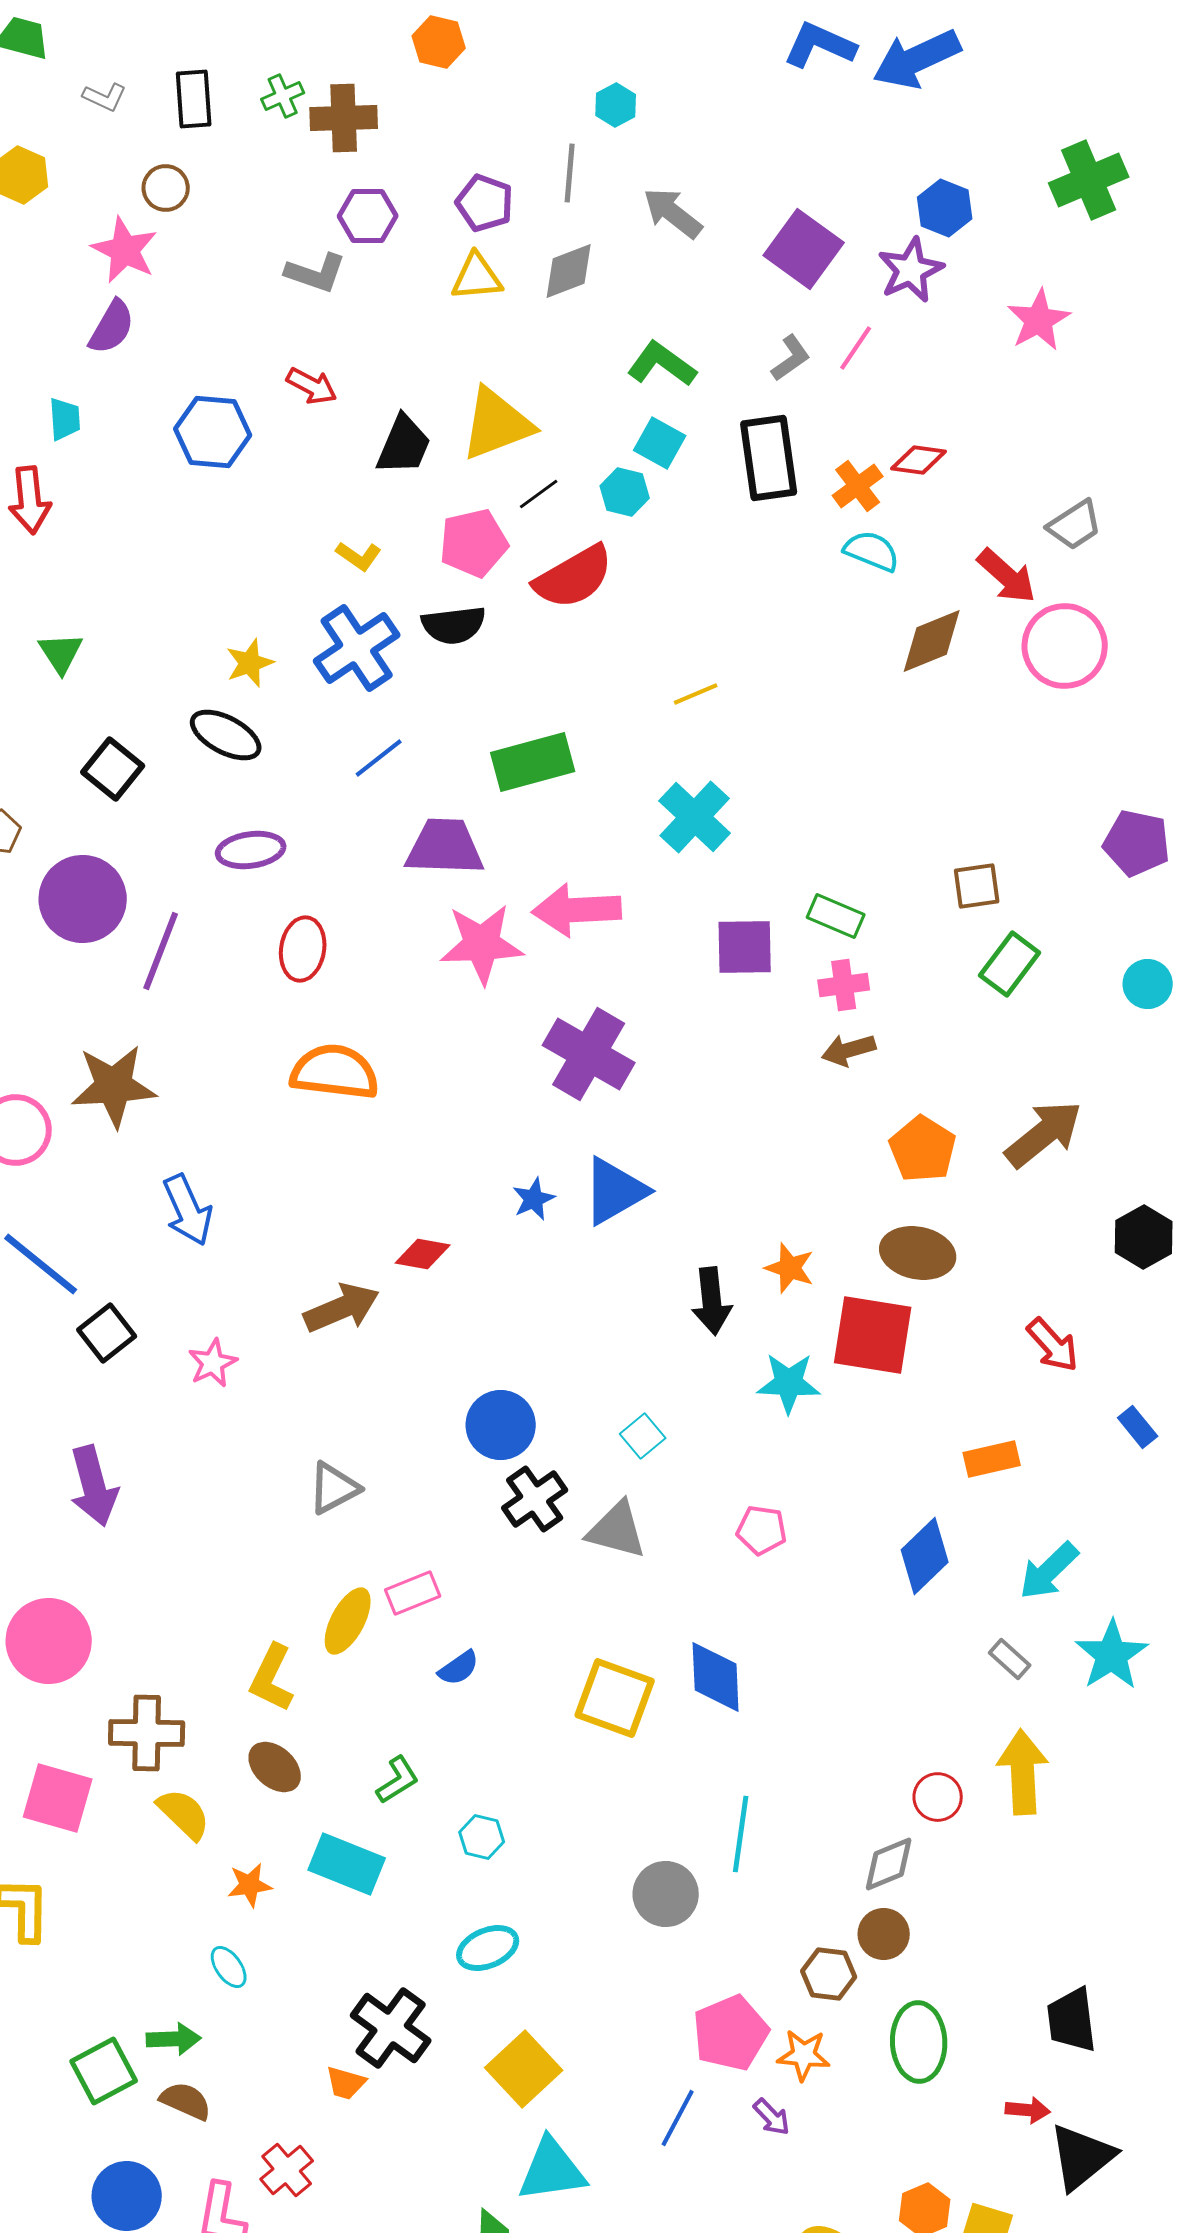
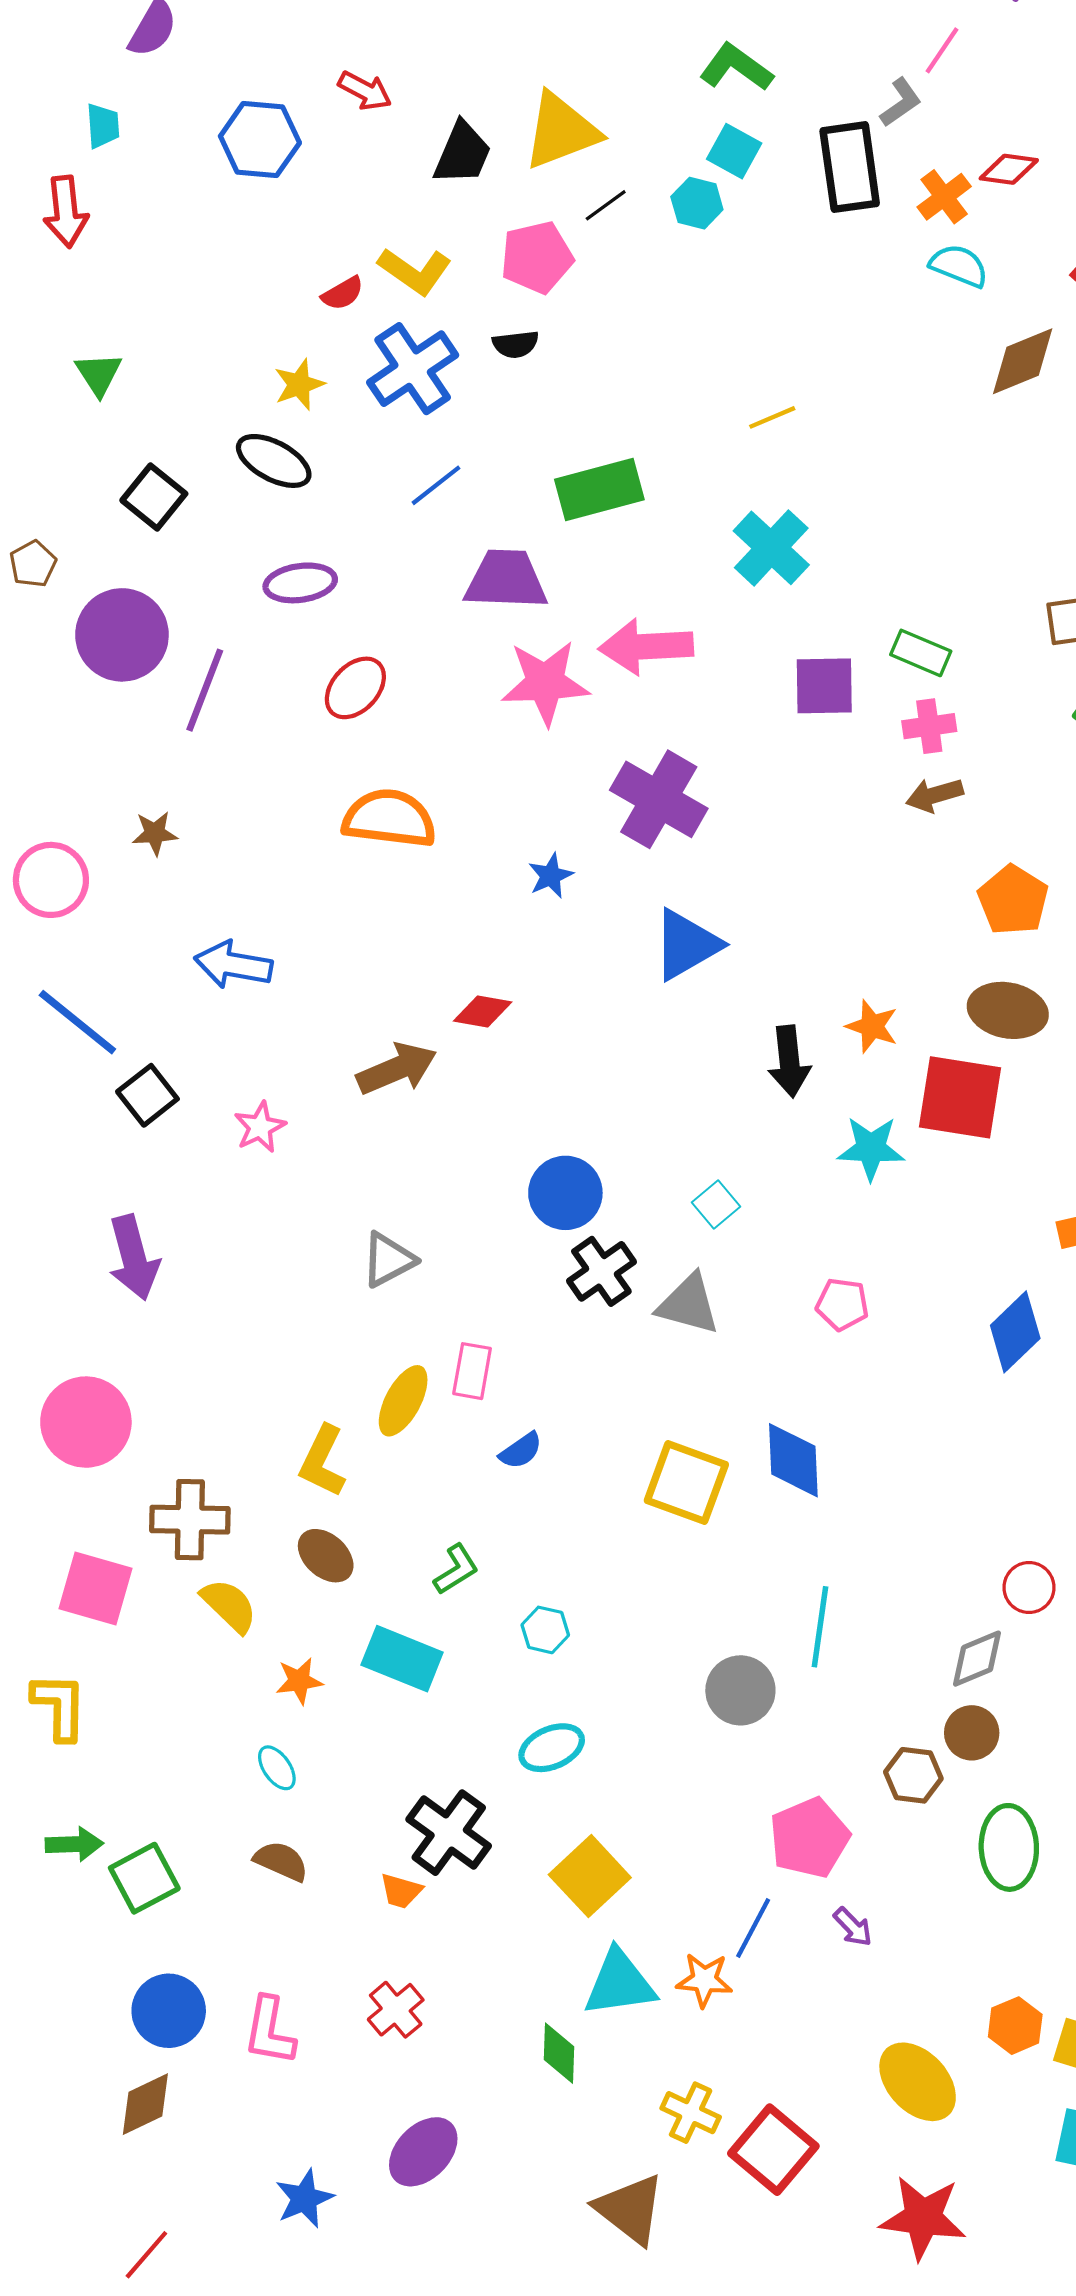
gray L-shape: (791, 358) -> (901, 102), moved
yellow L-shape: (359, 556) -> (415, 271), size x1.5
red semicircle: (574, 577) -> (343, 293), moved, size x0.5
black semicircle: (454, 625) -> (516, 344), size x0.7
red ellipse: (303, 949) -> (355, 688), turned 34
brown star: (114, 1086) -> (155, 833), size x0.5
blue star: (534, 1199) -> (551, 876), moved
blue arrow: (188, 1210) -> (233, 965), turned 124
pink rectangle: (413, 1593) -> (472, 1371), turned -58
green arrow: (174, 2039) -> (74, 1844), moved
orange star: (804, 2055) -> (704, 1980), moved
brown semicircle: (186, 2101) -> (281, 1861), moved
red cross: (287, 2170) -> (396, 2010), moved

